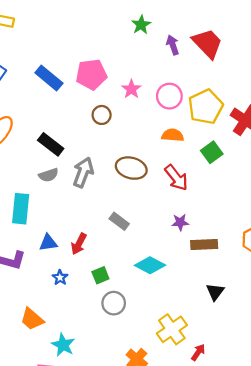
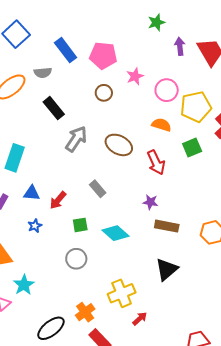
gray semicircle: (49, 175) -> (43, 73), moved
green square: (100, 275) -> (80, 225), moved
black triangle: (215, 292) -> (167, 269), size x1.4

